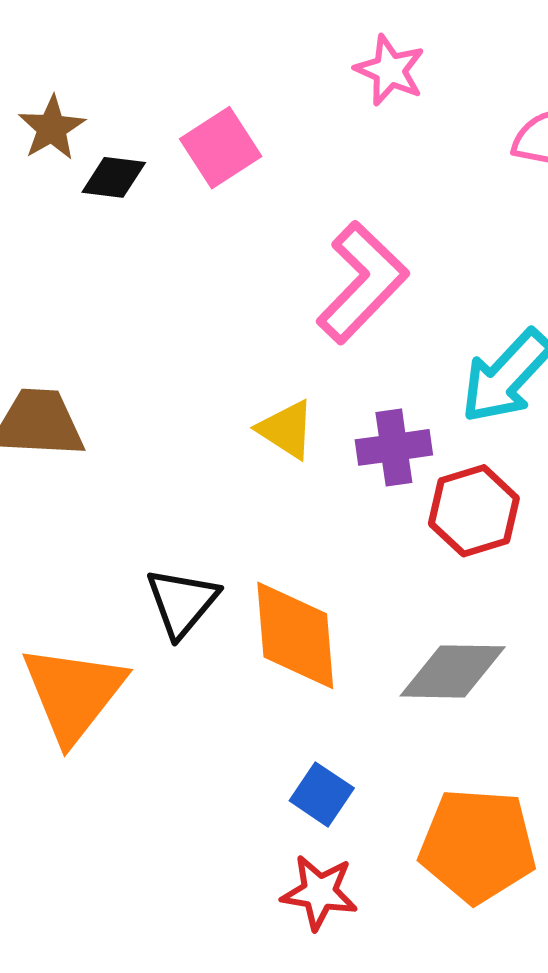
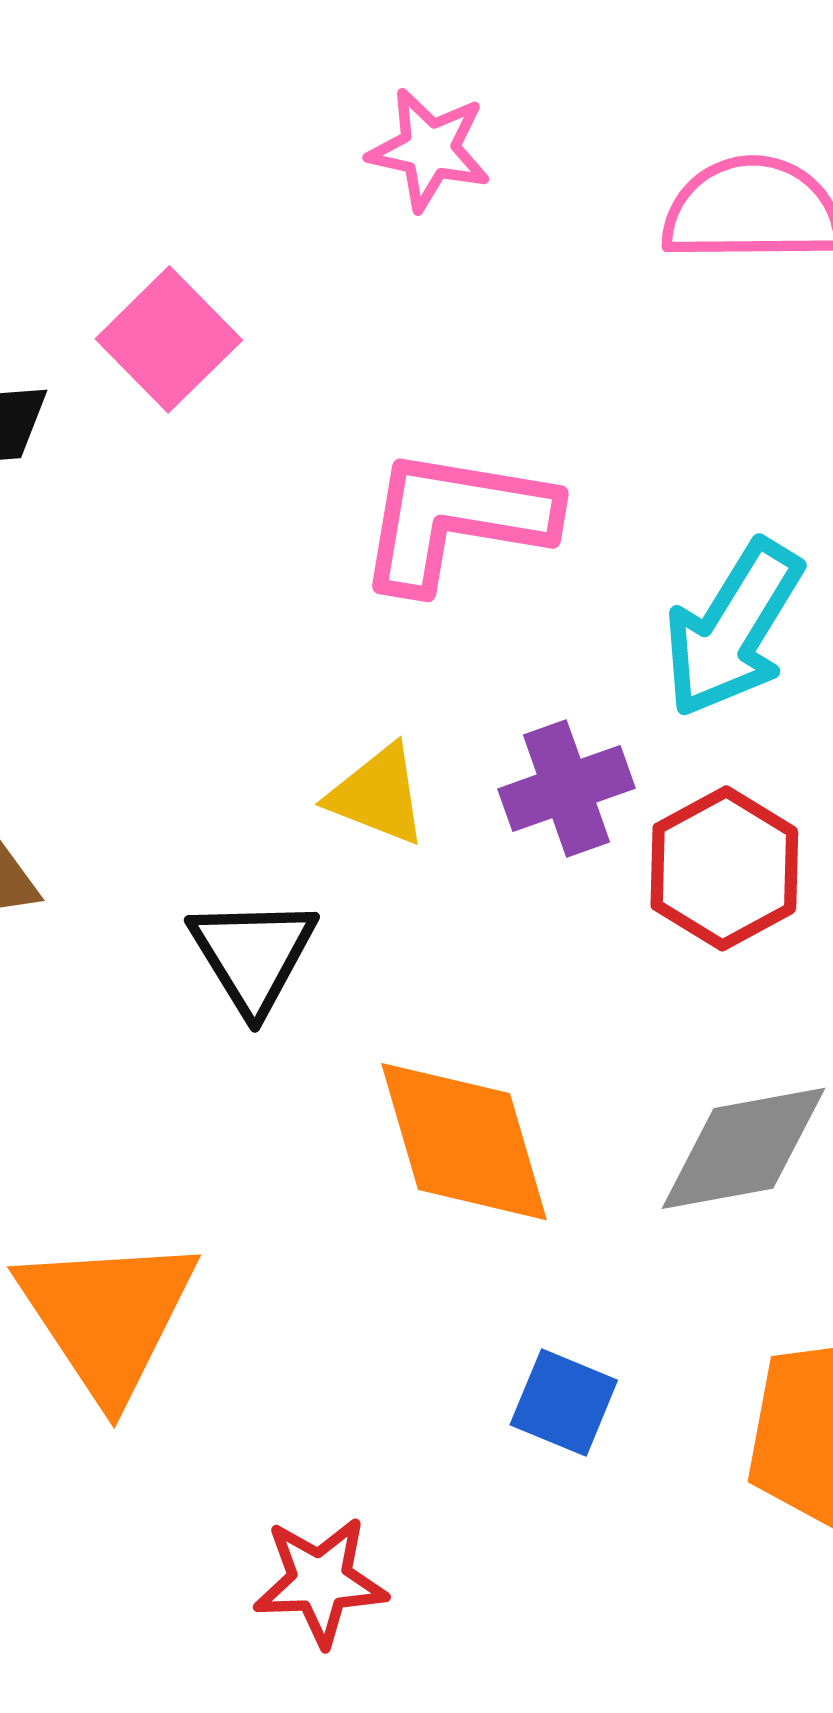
pink L-shape: (362, 283) -> (456, 519), turned -113
black triangle: (182, 602) -> (253, 955), moved
red star: (319, 892) -> (320, 1581), moved

